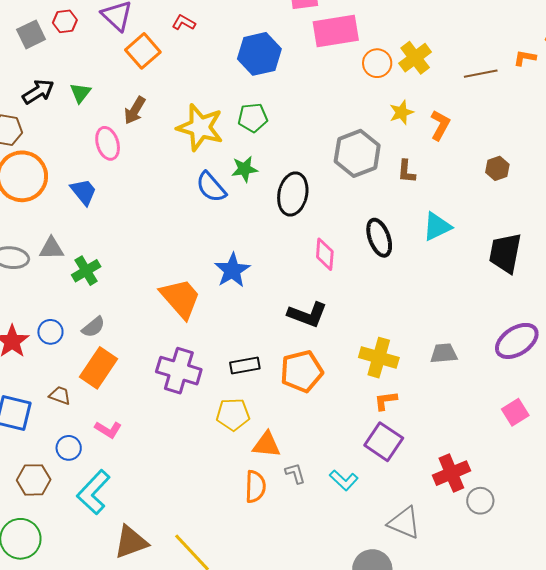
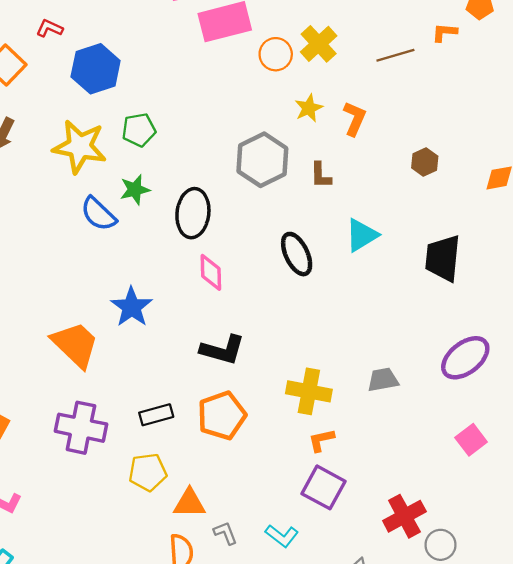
blue hexagon: (259, 54) -> (96, 69), moved
pink diamond: (325, 254) -> (211, 272), moved

